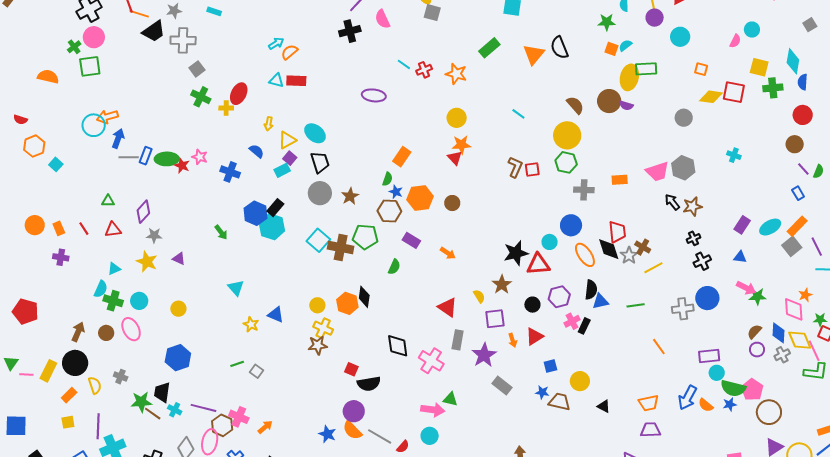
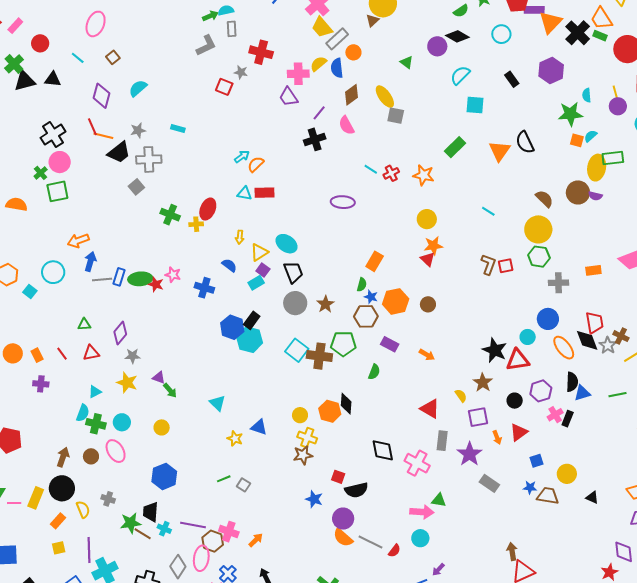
green star: (607, 22) -> (570, 114), size x1.4
gray square: (197, 69) -> (136, 187), moved
cyan circle: (94, 125) -> (53, 272), moved
green arrow: (221, 232) -> (170, 391), moved
black star: (516, 253) -> (495, 350), turned -30
blue star: (327, 434) -> (314, 499), moved

